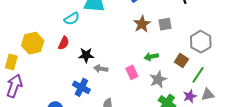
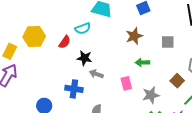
cyan semicircle: (72, 19) -> (83, 29), moved
brown star: (142, 24) -> (134, 36), moved
green arrow: (151, 57) -> (142, 63), moved
blue cross: (81, 87) -> (74, 89), turned -30

